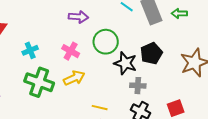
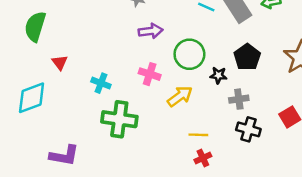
cyan cross: (30, 50) -> (101, 83), turned -35
black star: (125, 63) -> (218, 75), size x0.6
yellow arrow: (74, 78) -> (180, 96), moved

